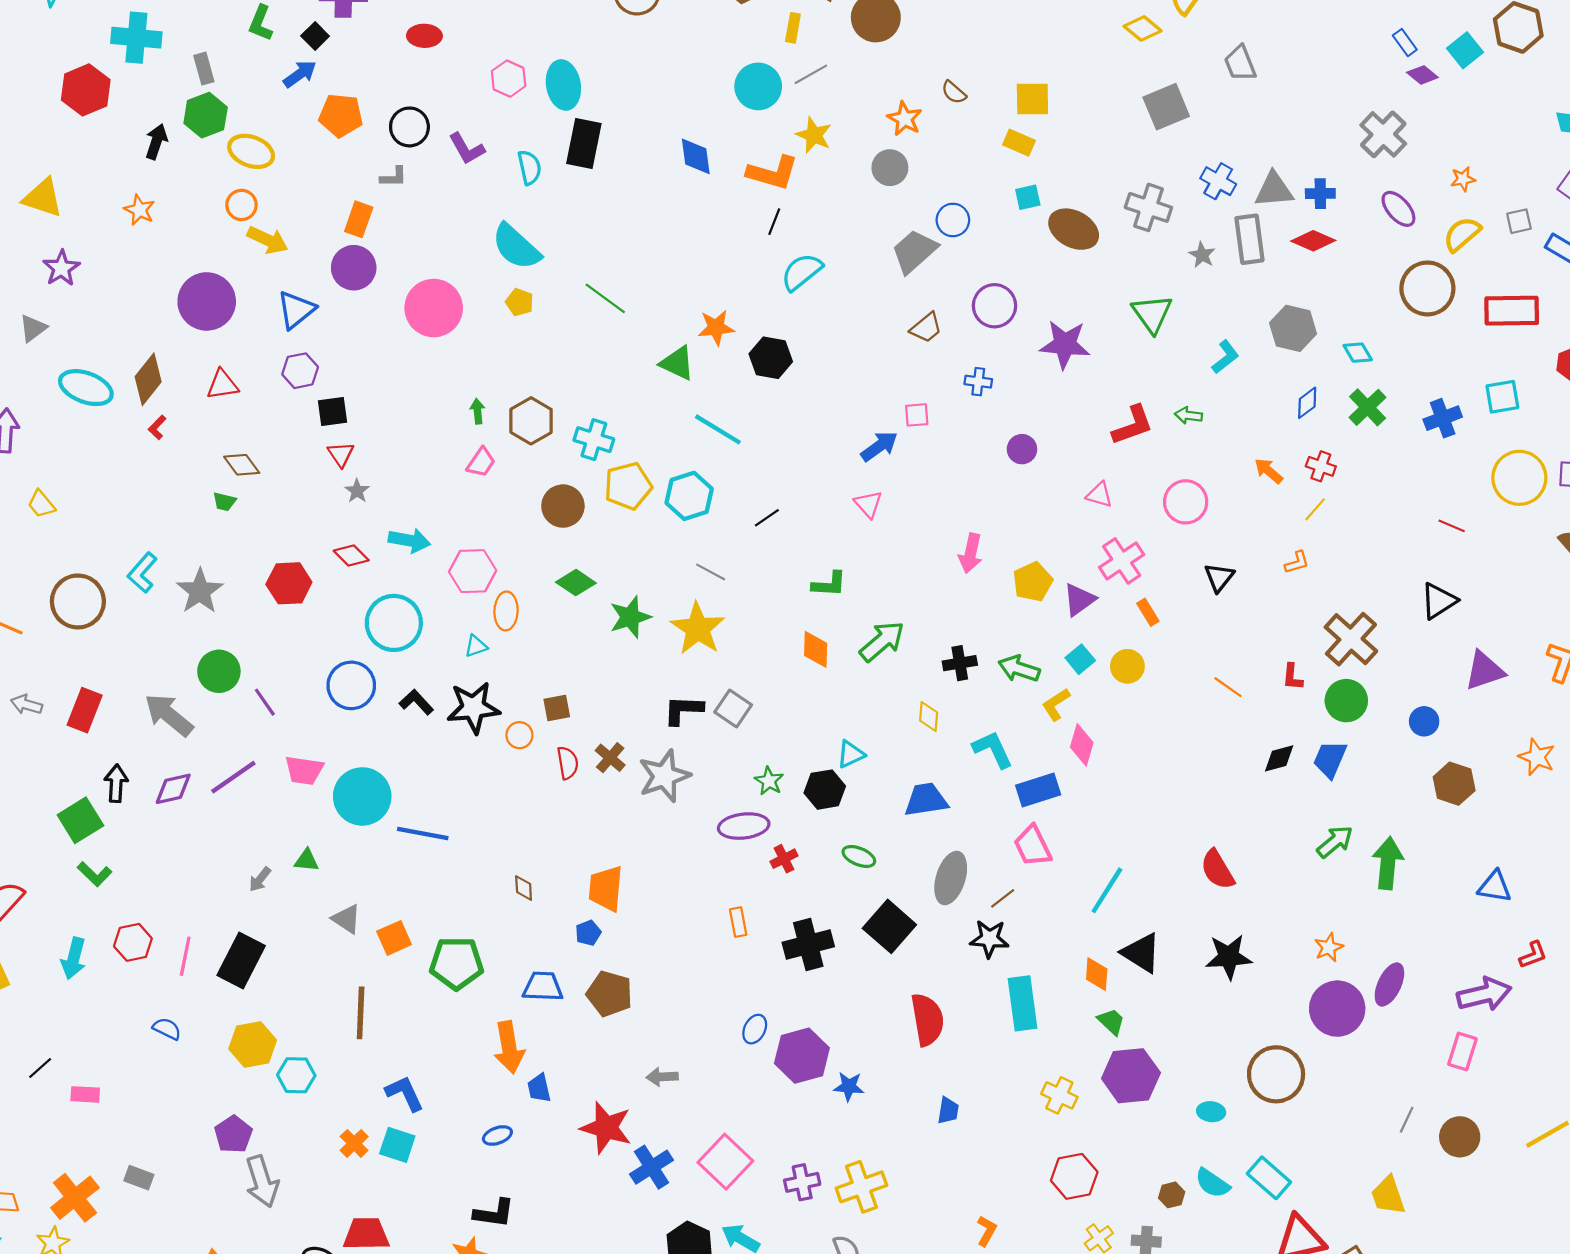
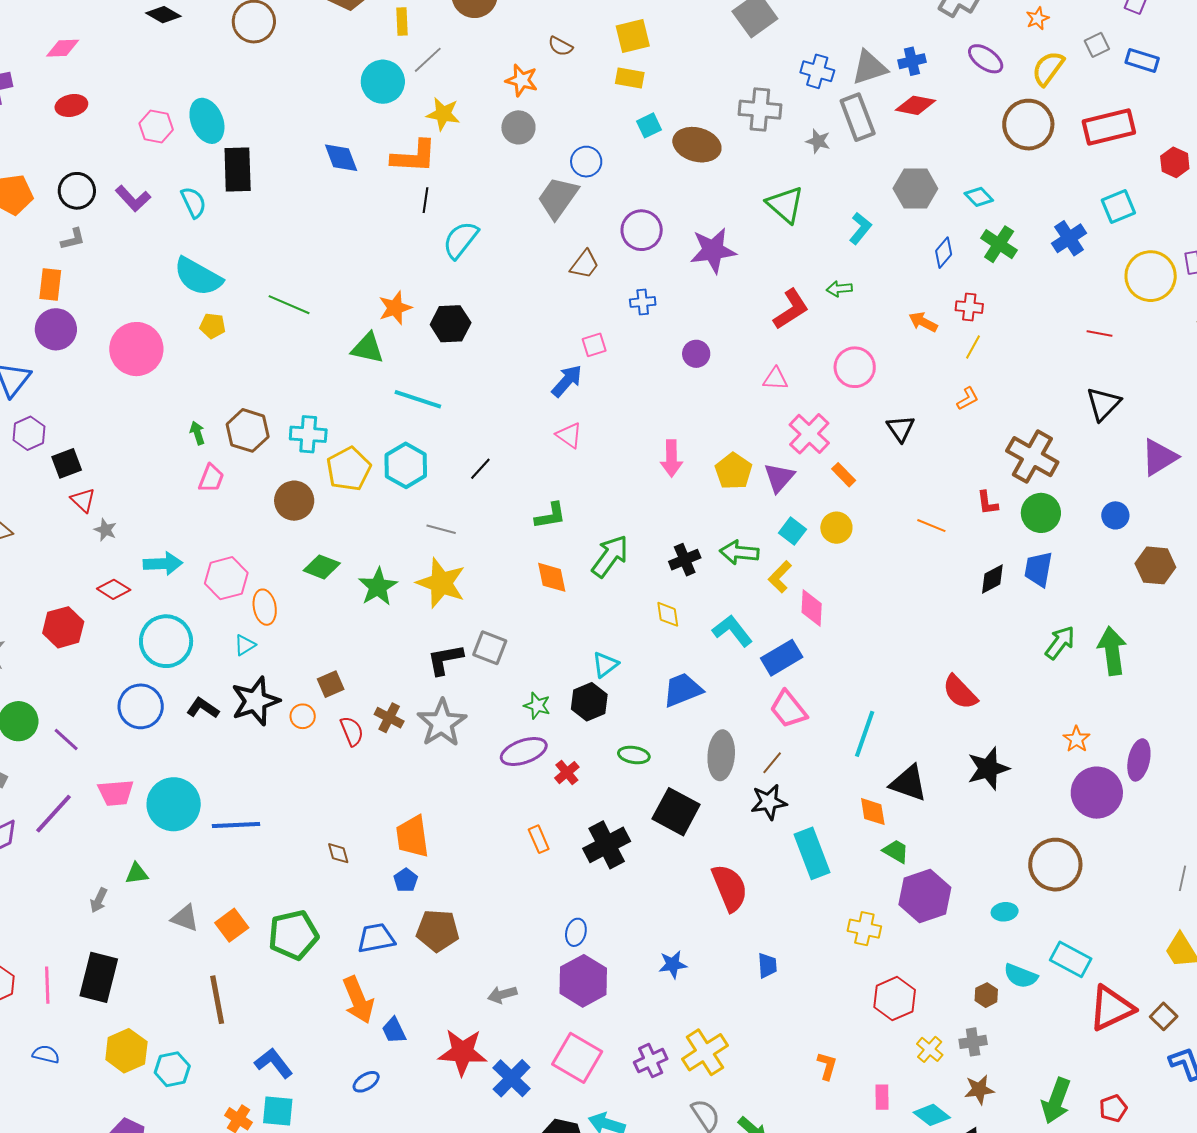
purple hexagon: (802, 1056) -> (583, 981), moved

